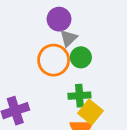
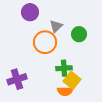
purple circle: (59, 19) -> (30, 12), moved
green circle: (81, 57) -> (79, 34), moved

